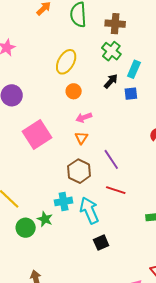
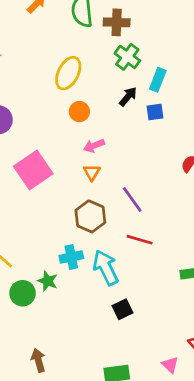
brown cross: (115, 24) -> (117, 22), moved

